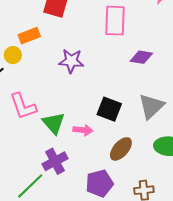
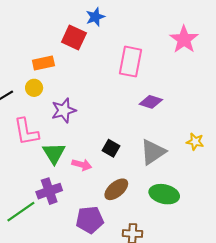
yellow circle: (13, 55) -> (34, 88), moved
purple star: (71, 61) -> (64, 110), moved, turned -30
black square: (109, 109) -> (111, 148), size x0.7

